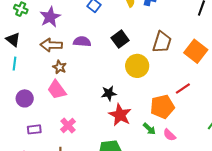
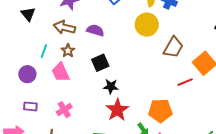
black square: (120, 39) -> (100, 63), moved
cyan line: (15, 64) -> (44, 51), moved
yellow circle: (137, 66) -> (147, 25), moved
red line: (183, 89) -> (185, 82), moved

